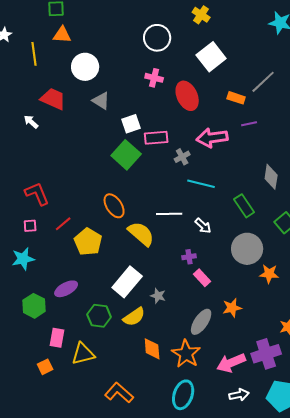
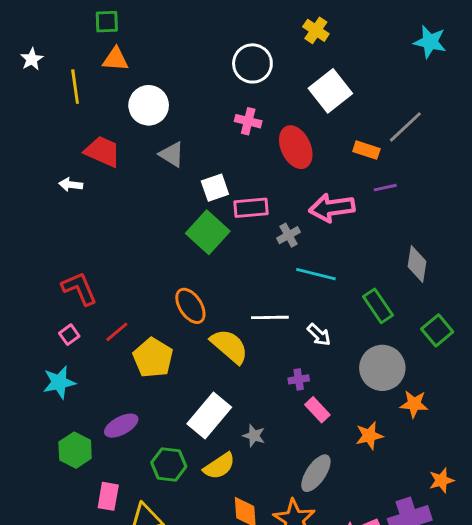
white arrow: (31, 122) -> (71, 185), turned -35
pink square: (30, 226) -> (69, 335), turned -32
orange star: (232, 308) -> (369, 436), moved

